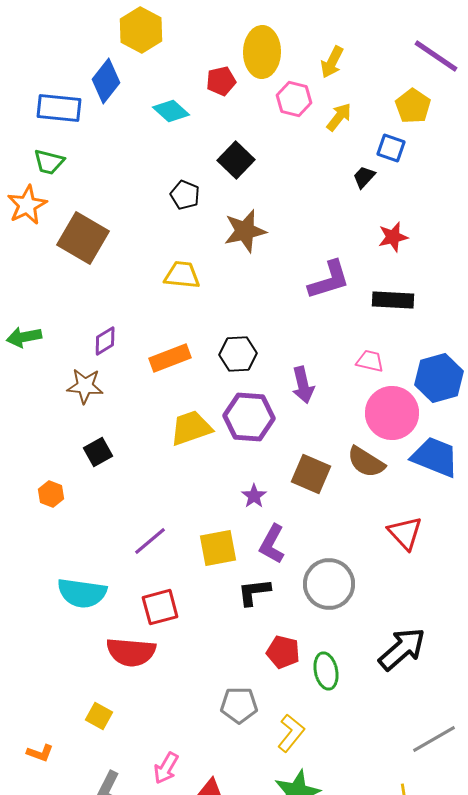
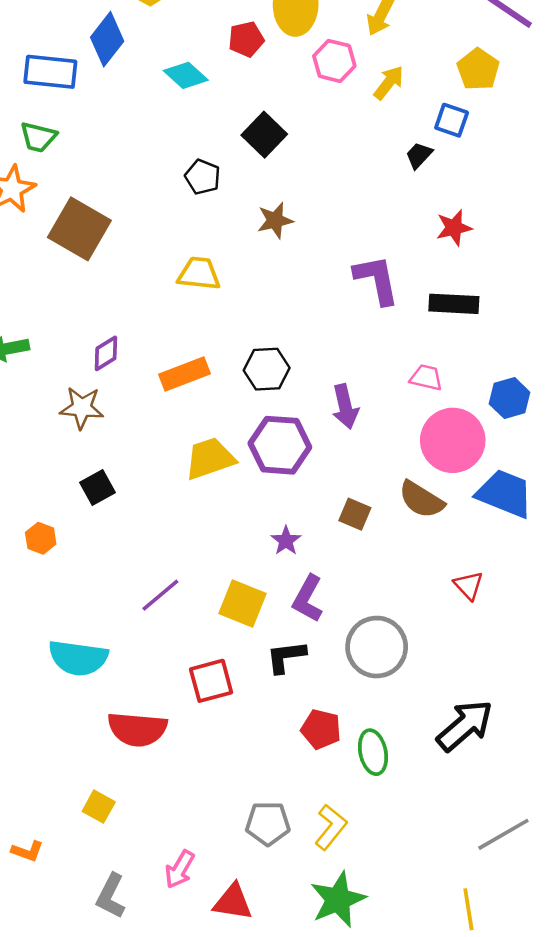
brown star: (245, 231) -> (275, 220), size x0.7
purple L-shape: (329, 280) -> (377, 280), turned -84
blue hexagon: (439, 378) -> (510, 398), size x0.7
brown square: (311, 474) -> (355, 514), size x0.7
red triangle: (405, 533) -> (468, 585), size x0.7
yellow square: (218, 548) -> (242, 604), turned 33
red square: (160, 607) -> (211, 681), moved
gray pentagon: (239, 705) -> (268, 823), moved

